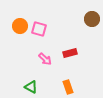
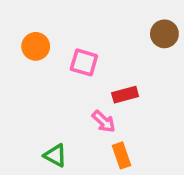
pink square: (39, 29) -> (84, 62), moved
pink arrow: (45, 59) -> (104, 121), moved

